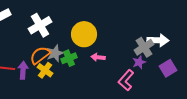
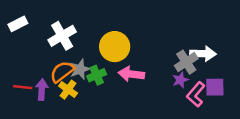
pink arrow: (98, 57) -> (131, 74), size x1.5
purple square: (168, 68) -> (215, 87), turned 30
pink L-shape: (126, 80) -> (196, 94), moved

